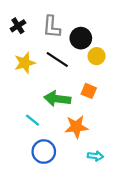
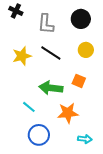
black cross: (18, 26) -> (16, 11), moved, turned -32
black circle: (81, 38) -> (81, 19), moved

